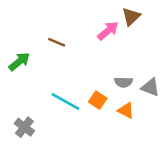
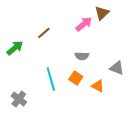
brown line: (57, 42) -> (44, 33), turned -64
gray semicircle: (123, 82) -> (82, 56), moved
cyan line: (66, 101) -> (51, 79), turned 45

